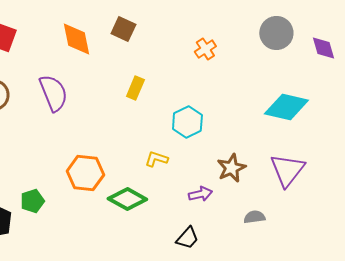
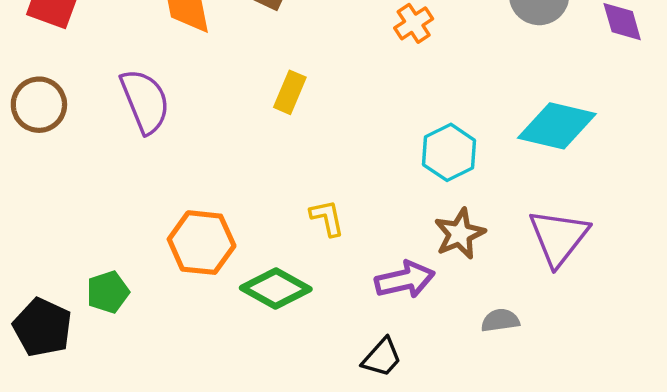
cyan hexagon: (187, 122) -> (449, 152), moved
yellow L-shape: (156, 159) -> (327, 218), turned 60
purple arrow: (200, 194) -> (405, 280), size x1.4

